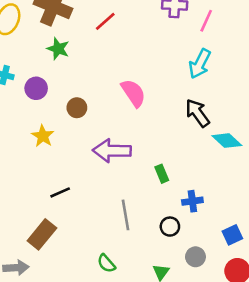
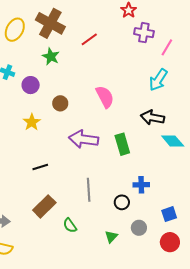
black arrow: (197, 113) -> (152, 117), turned -50
green rectangle: (162, 174) -> (122, 144), moved, size x1.5
brown rectangle: (42, 234) -> (44, 206), moved

